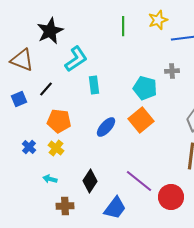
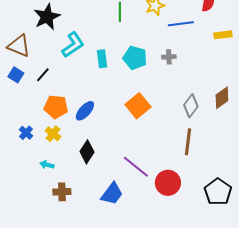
cyan rectangle: (94, 85) -> (102, 59), moved
cyan pentagon: (145, 88) -> (135, 58), moved
blue square: (19, 99) -> (16, 75), moved, turned -35
blue ellipse: (106, 127) -> (85, 111), moved
black diamond: (90, 181) -> (87, 152), moved

